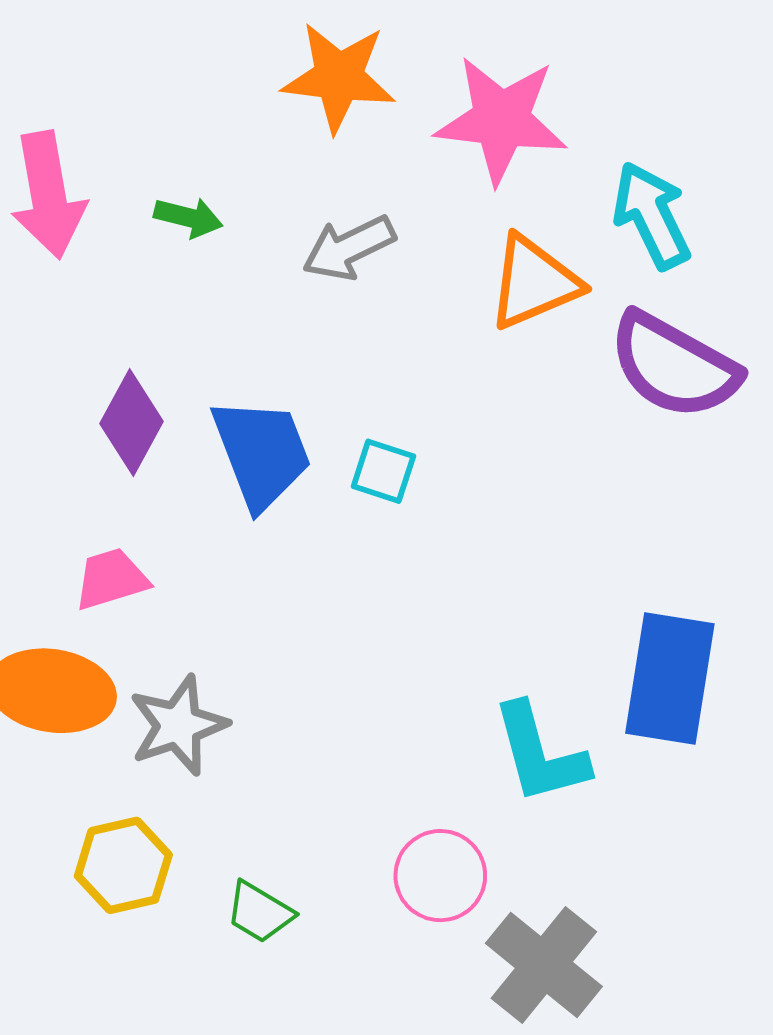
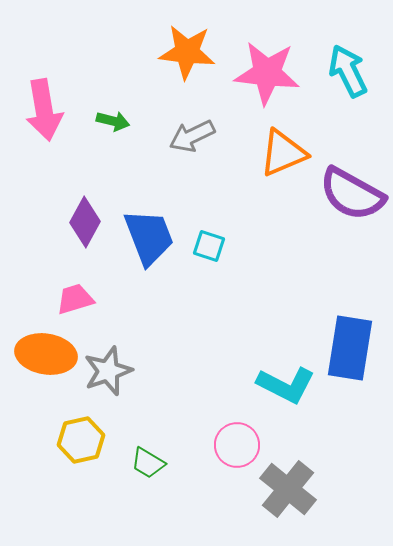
cyan arrow: (652, 215) -> (348, 71), moved
cyan L-shape: (540, 754) -> (286, 385), turned -48

